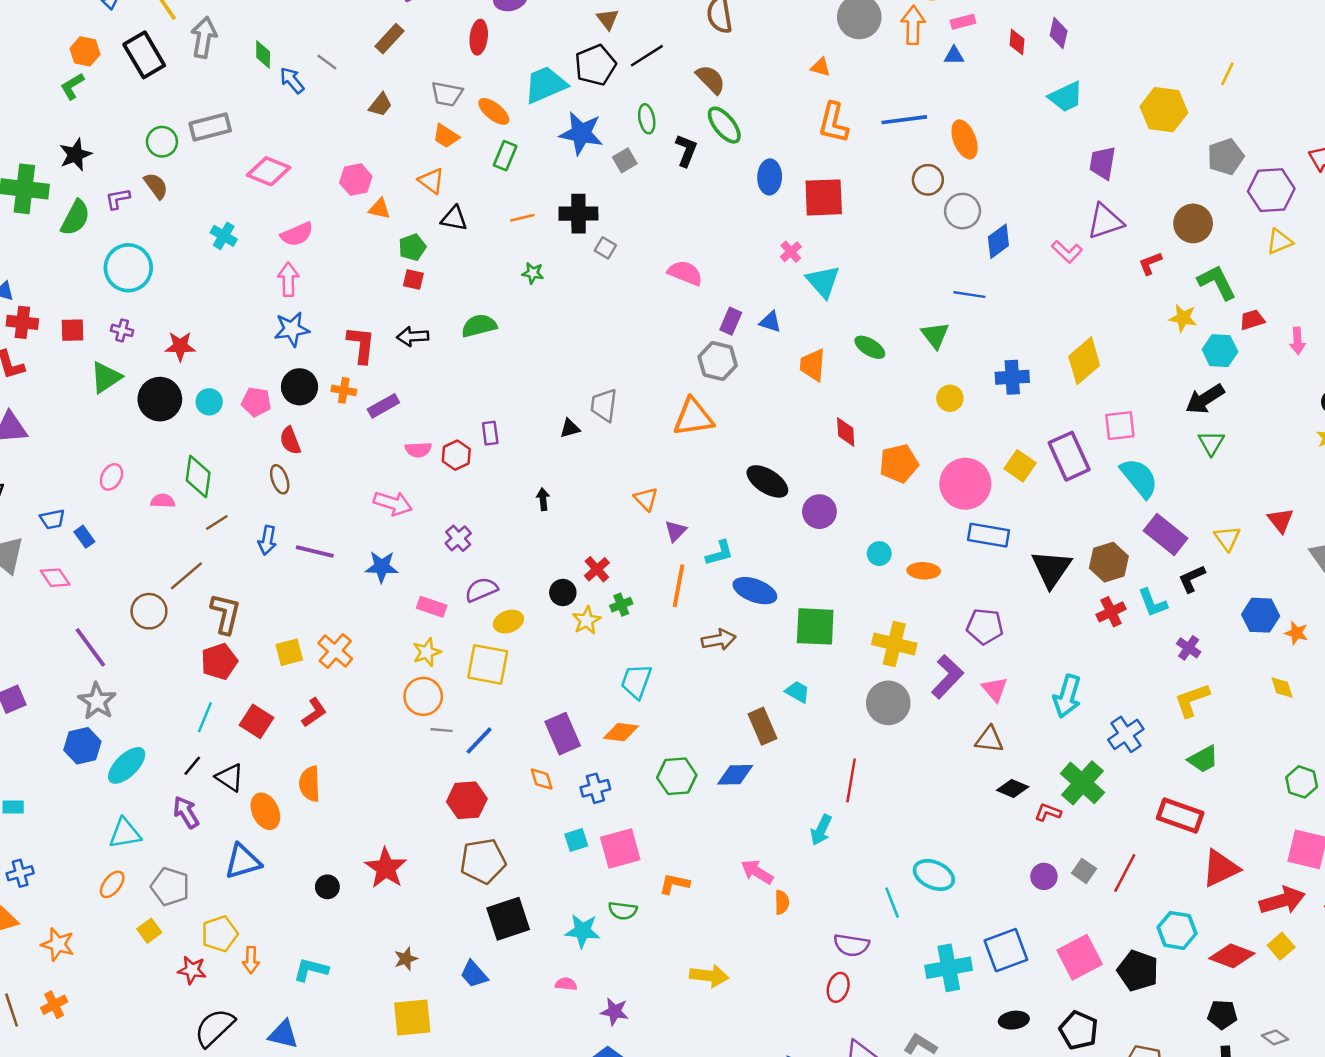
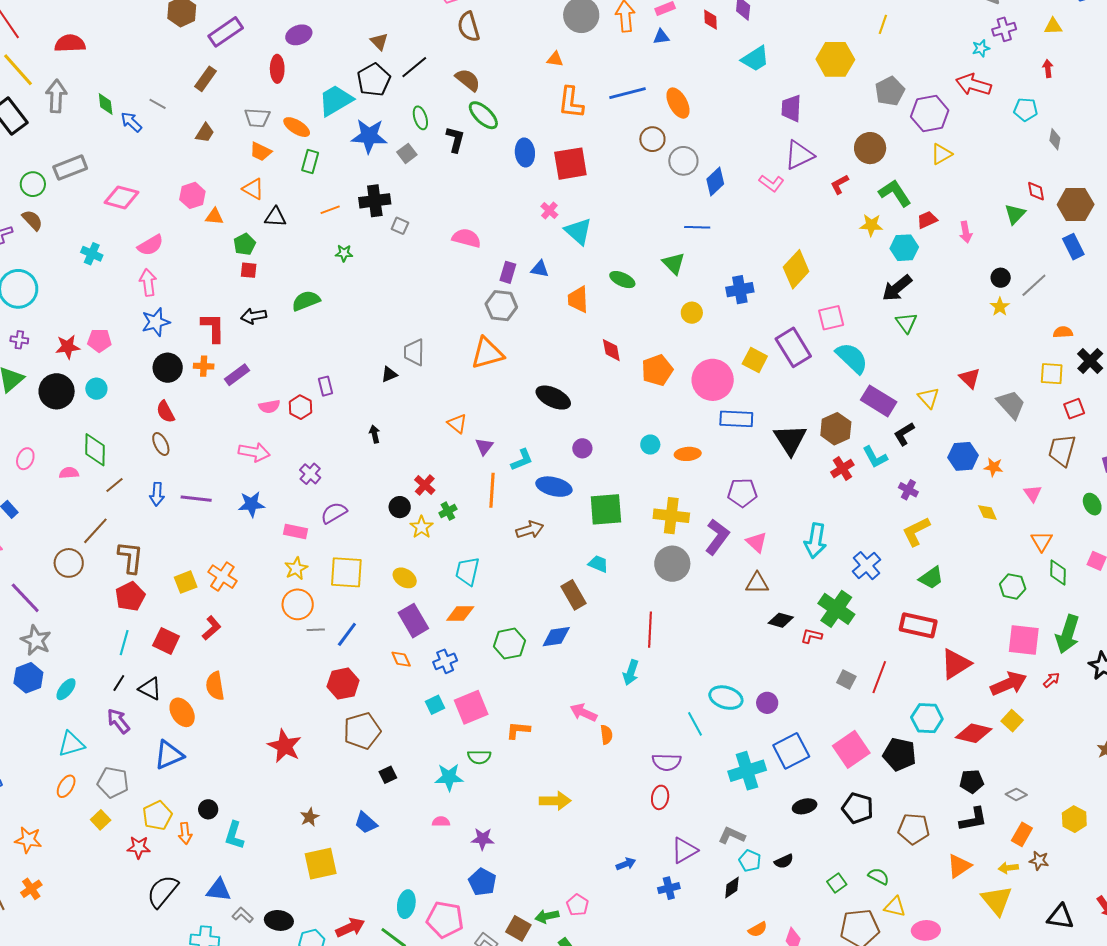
pink pentagon: (256, 402) -> (99, 340), moved
purple circle: (819, 512) -> (582, 448), moved, size x0.7
yellow ellipse: (508, 622) -> (405, 578), moved, turned 60
cyan ellipse: (127, 765) -> (66, 689), size x0.7
purple circle: (1044, 876) -> (767, 703), moved
black circle: (327, 887) -> (208, 809), moved
black square: (508, 919) -> (388, 775), size x0.5
cyan L-shape: (311, 970) -> (234, 835), turned -80

